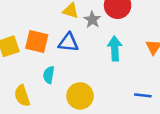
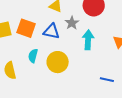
gray star: (92, 20) -> (72, 23), moved
yellow circle: (80, 96) -> (58, 62), moved

